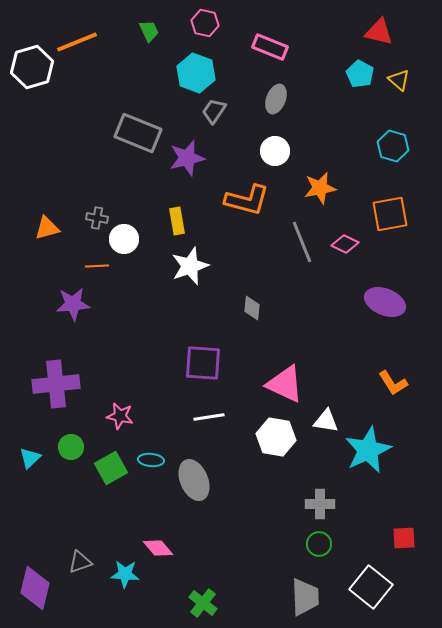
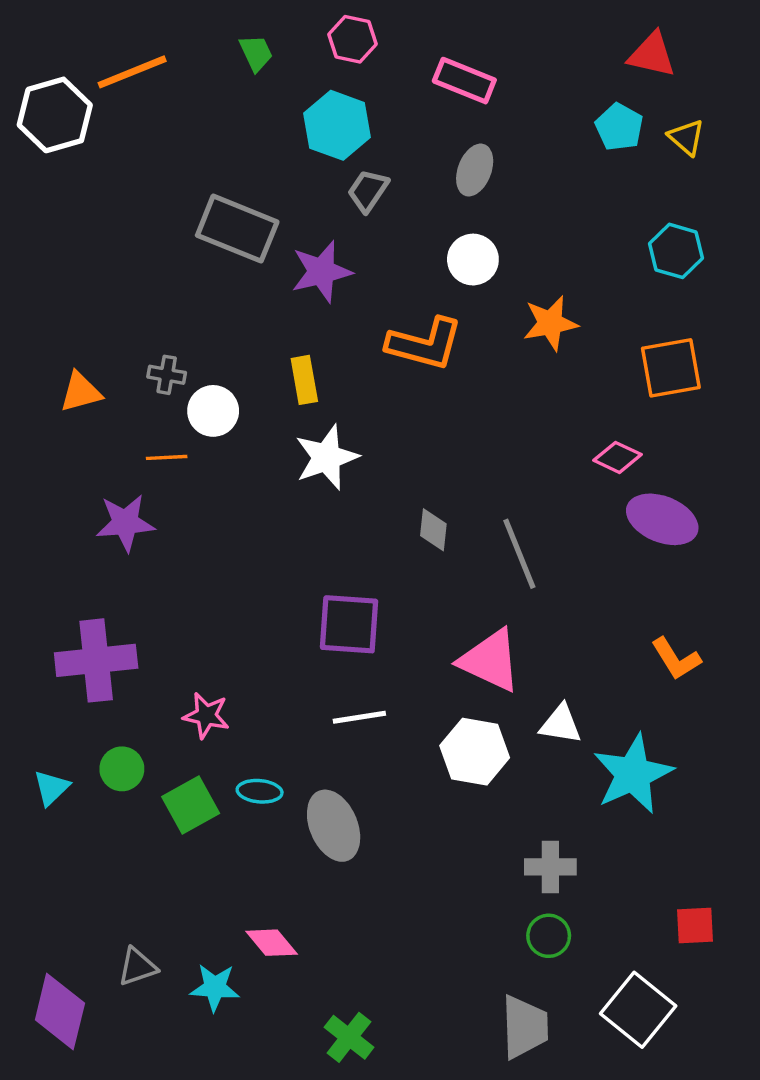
gray line: (302, 242) -> (519, 554), moved
pink diamond: (345, 244) -> (617, 457), moved

